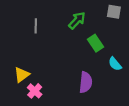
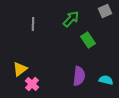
gray square: (114, 12) -> (105, 11), turned -32
cyan semicircle: (115, 64) -> (106, 80), moved, turned 144

